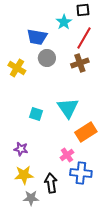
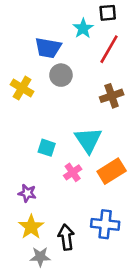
brown cross: (80, 63) -> (112, 96), moved
pink cross: (67, 155) -> (73, 172), moved
yellow star: (24, 175) -> (31, 227), turned -30

